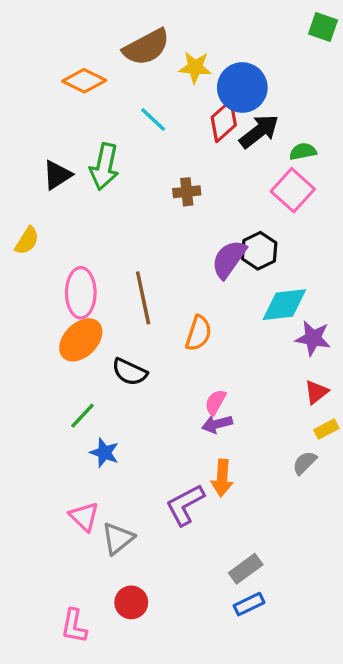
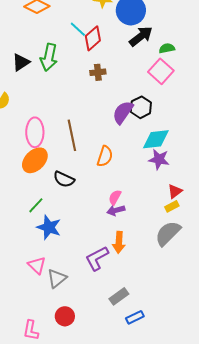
red diamond: (224, 121) -> (93, 38), moved
purple star: (313, 338) -> (159, 159), moved
yellow rectangle: (326, 429) -> (172, 206), moved
blue star: (104, 453) -> (49, 227), size x1.4
gray semicircle: (305, 463) -> (168, 233), size x1.8
gray rectangle: (246, 569) -> (119, 296), moved

